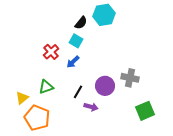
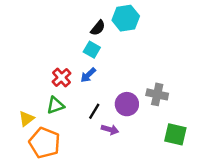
red cross: (51, 52) -> (62, 77), moved
green square: (145, 111) -> (175, 134), turned 36

